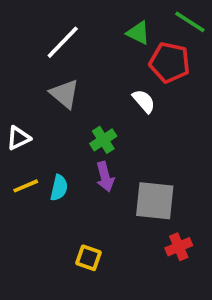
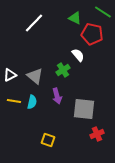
gray triangle: (65, 94) -> (35, 76), moved
green cross: (103, 140) -> (63, 70), moved
yellow line: (26, 186) -> (14, 101), turned 32

